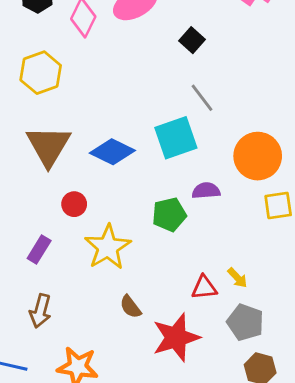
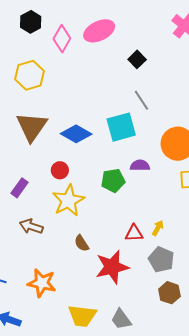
red circle: (74, 204) -> (60, 170), moved
purple rectangle: (39, 250) -> (20, 188), moved
yellow arrow: (237, 278) -> (158, 228), turned -112
brown arrow: (40, 311) -> (31, 226), moved, turned 90

